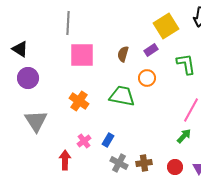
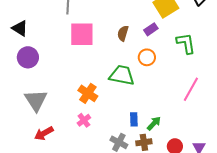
orange cross: (79, 101) -> (88, 93), moved
green arrow: (184, 136) -> (154, 123), moved
blue rectangle: (108, 140) -> (134, 119), moved, turned -32
red arrow: (65, 160) -> (44, 133), moved, turned -120

